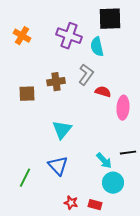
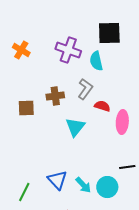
cyan triangle: (62, 130) -> (75, 127), moved
cyan arrow: (104, 161) -> (83, 185), moved
cyan circle: (113, 183) -> (107, 187), moved

